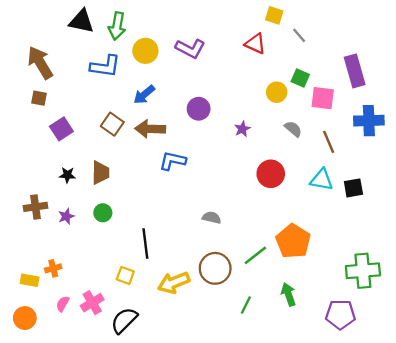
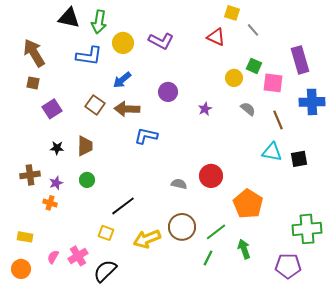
red circle: (271, 174) -> (211, 176), moved
black line: (145, 244) -> (123, 206), turned 60
green line: (255, 255) -> (216, 232), moved
orange cross: (53, 268) -> (50, 203), moved, turned 32

